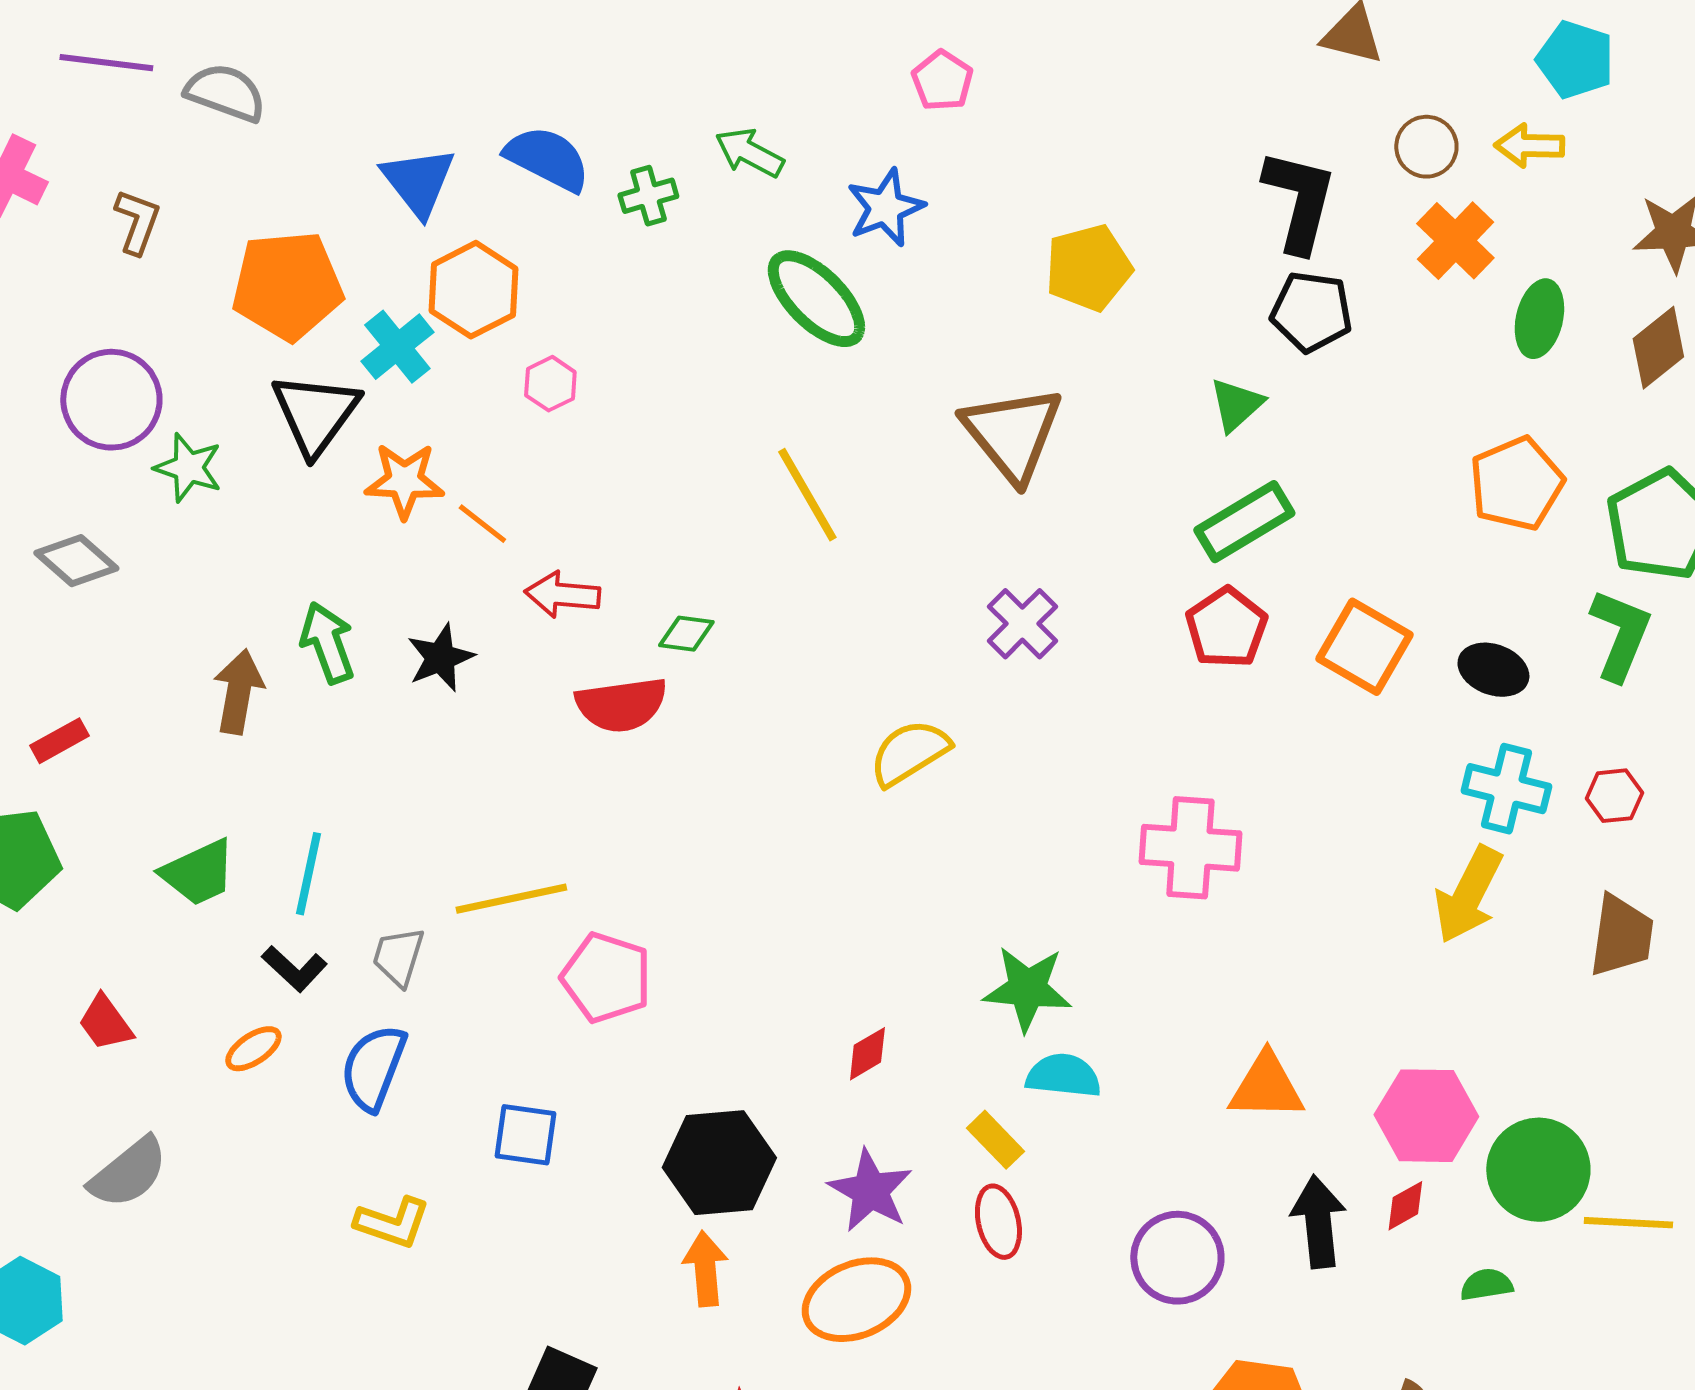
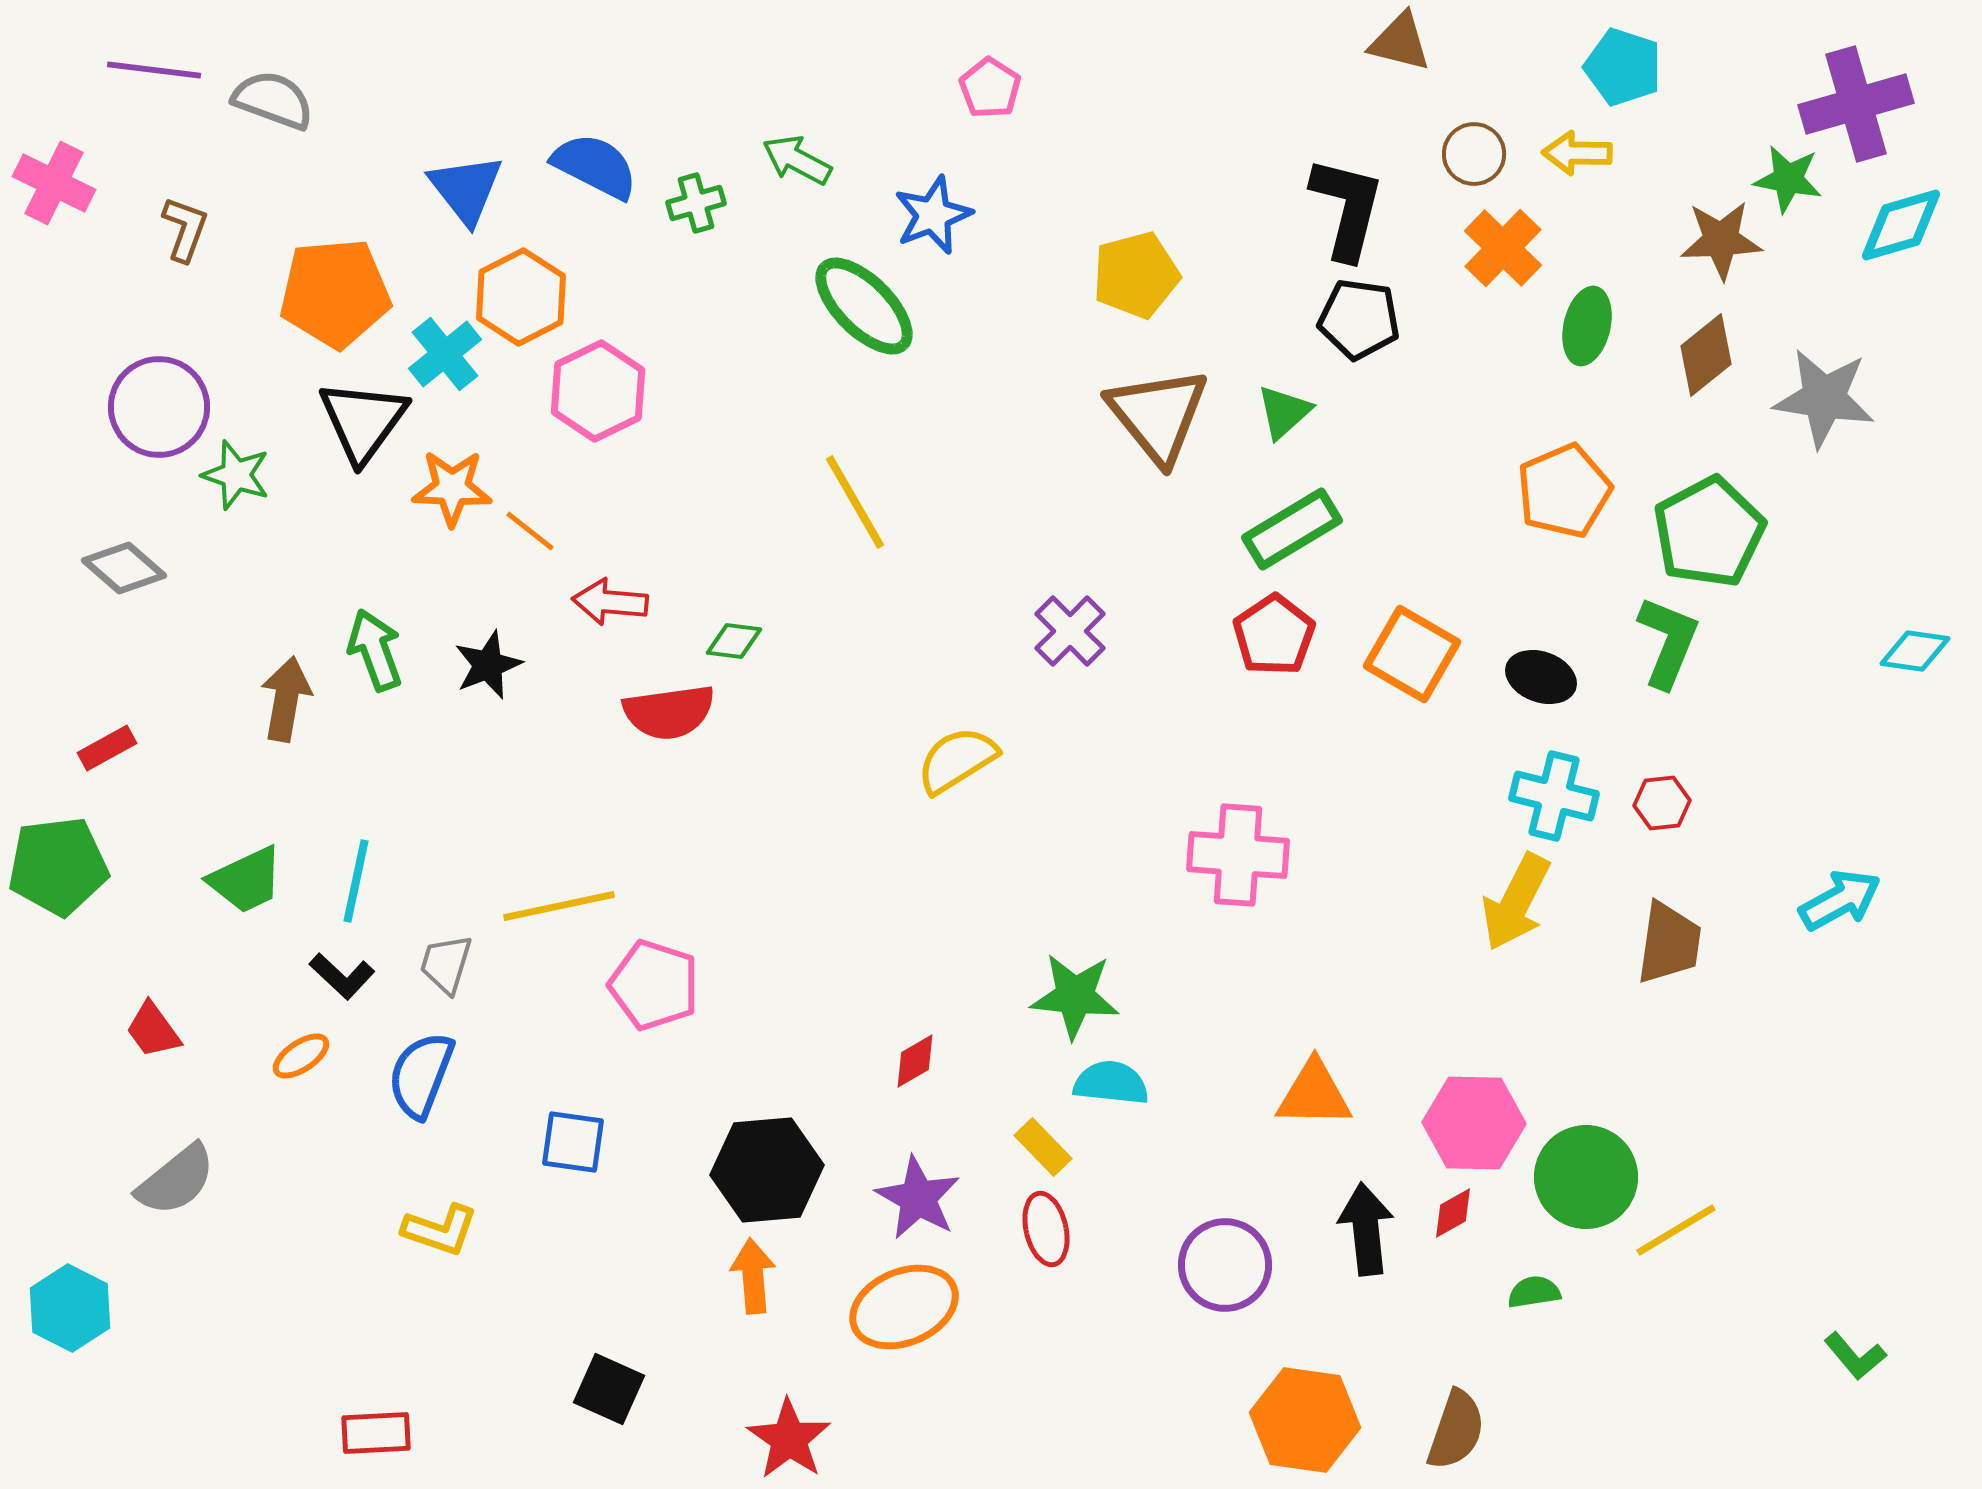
pink hexagon: (550, 384) -> (598, 391), size x1.8
brown triangle: (1012, 434) -> (1158, 415), moved
yellow line: (1628, 1223) -> (1676, 1230), turned -34

